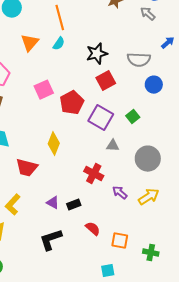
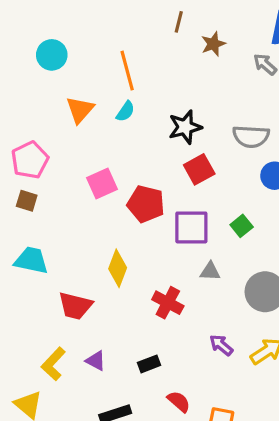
red pentagon: (72, 103) -> (146, 204), turned -30
purple square: (101, 118) -> (191, 227), turned -30
red cross: (94, 174) -> (168, 303), moved
purple triangle: (53, 203) -> (96, 361), moved

